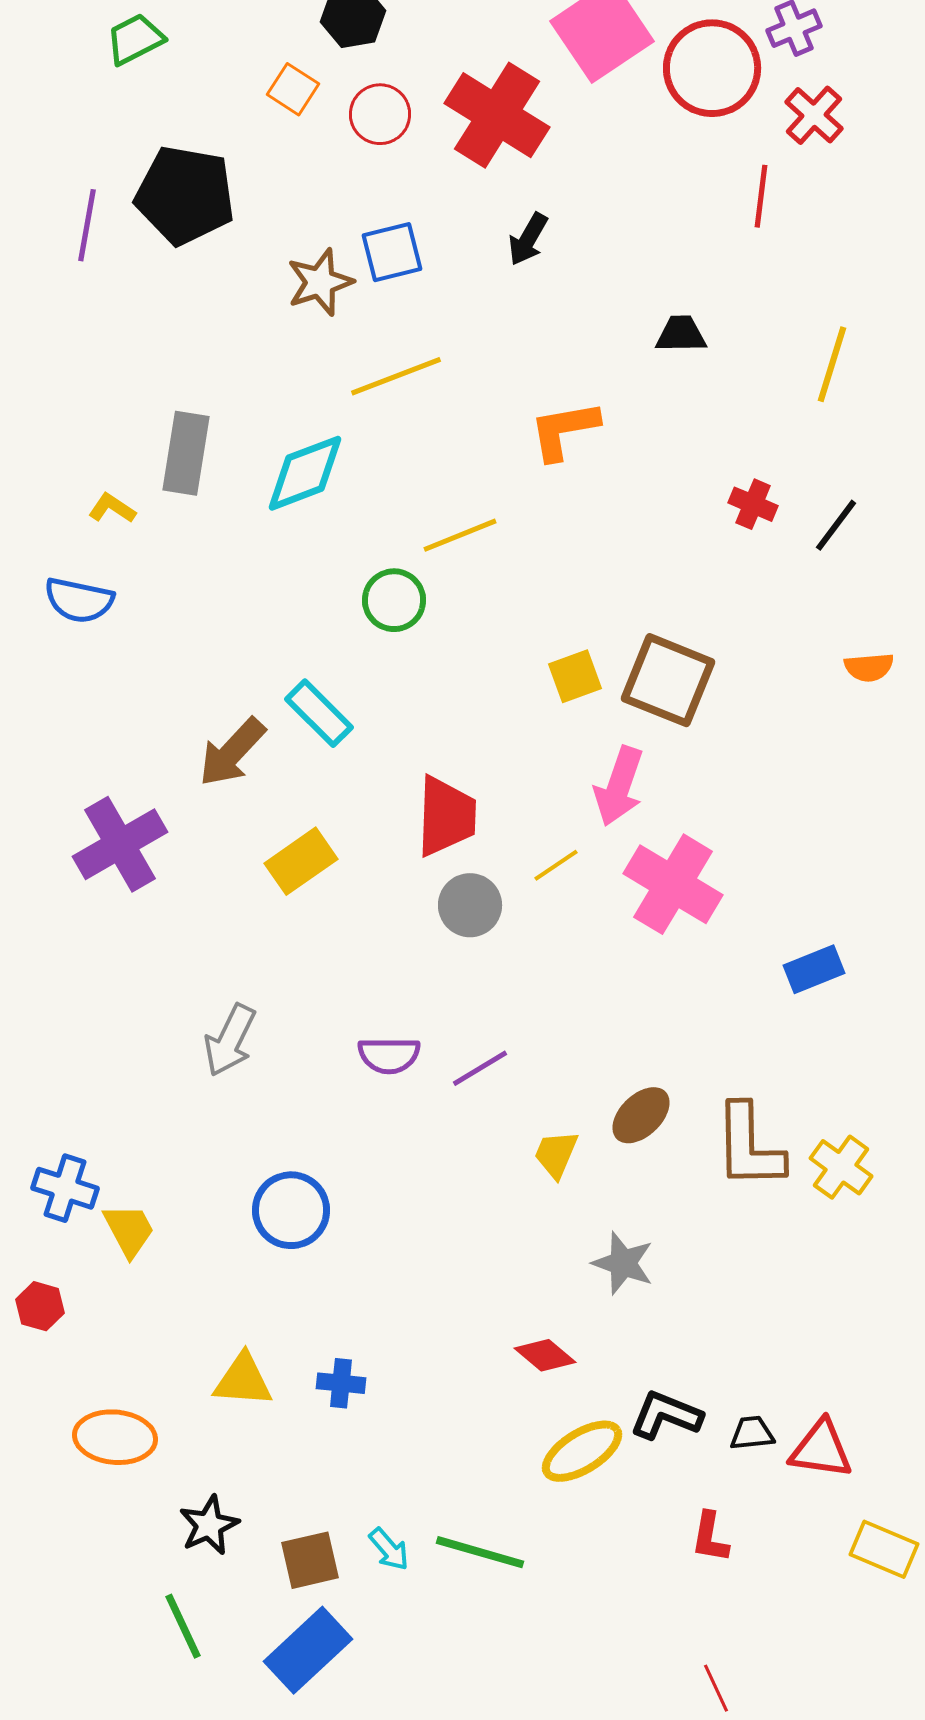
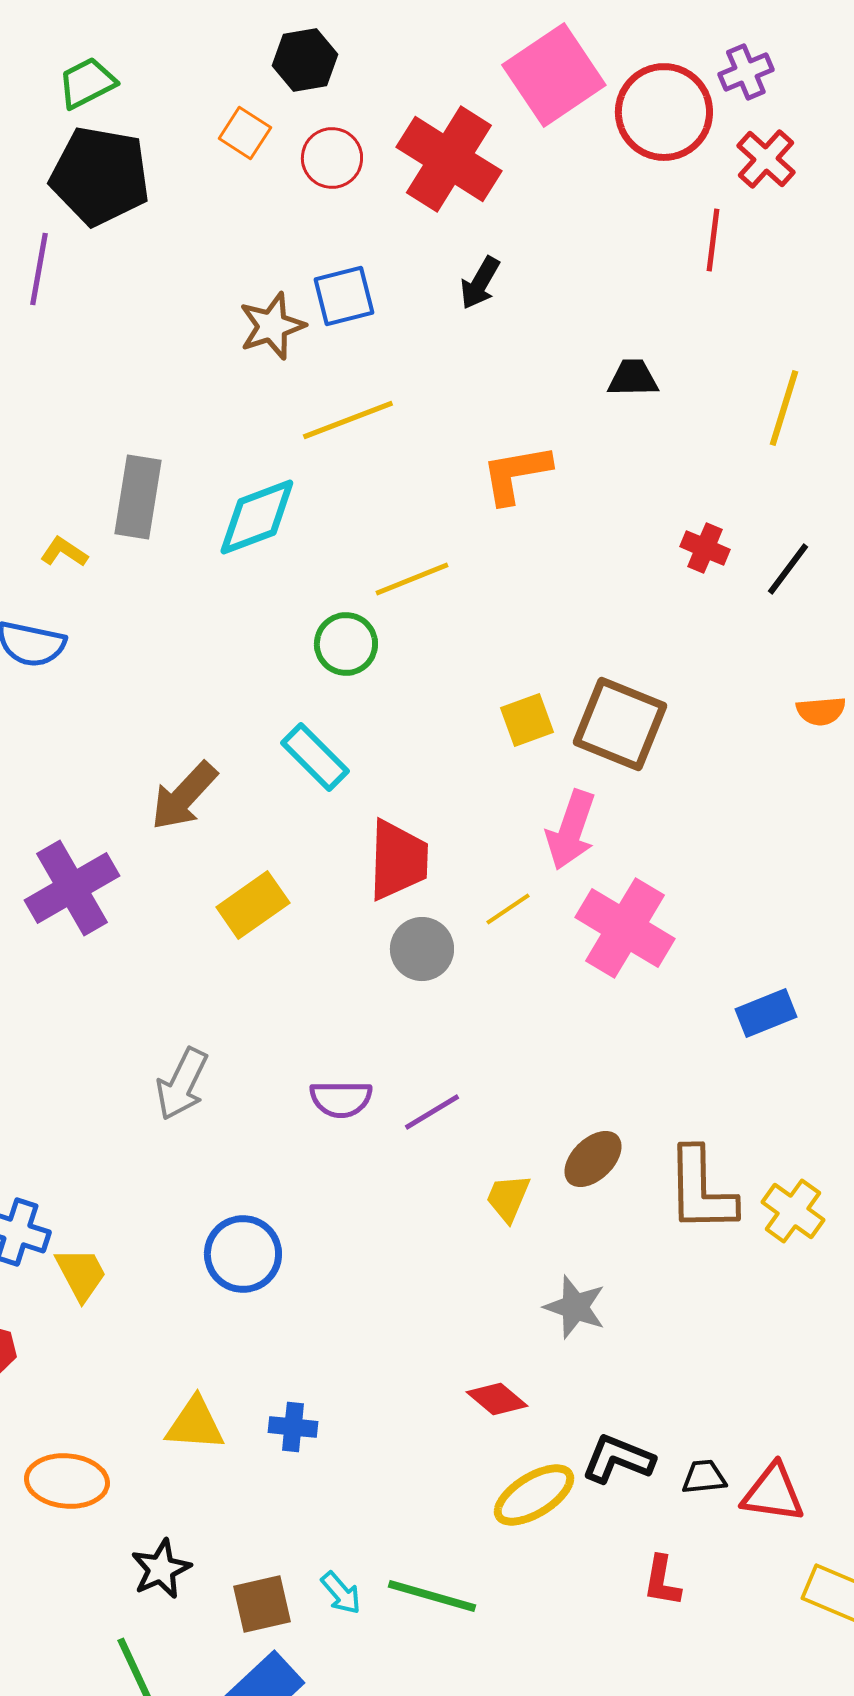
black pentagon: (185, 195) -> (100, 176), moved
cyan rectangle: (319, 713) -> (315, 757), moved

